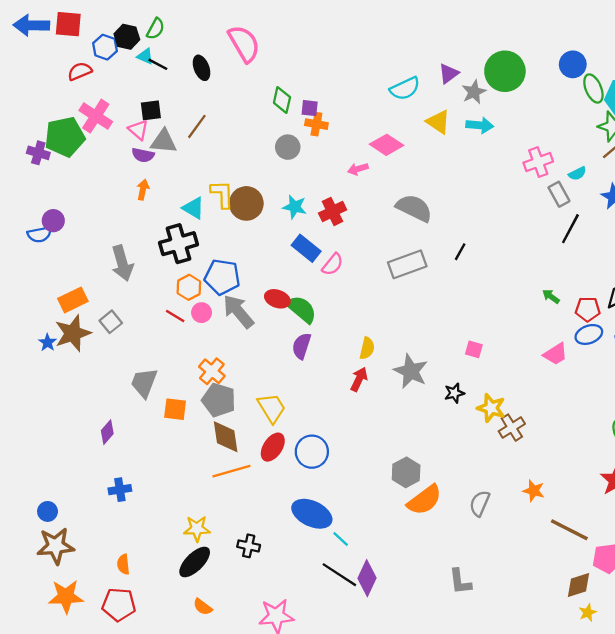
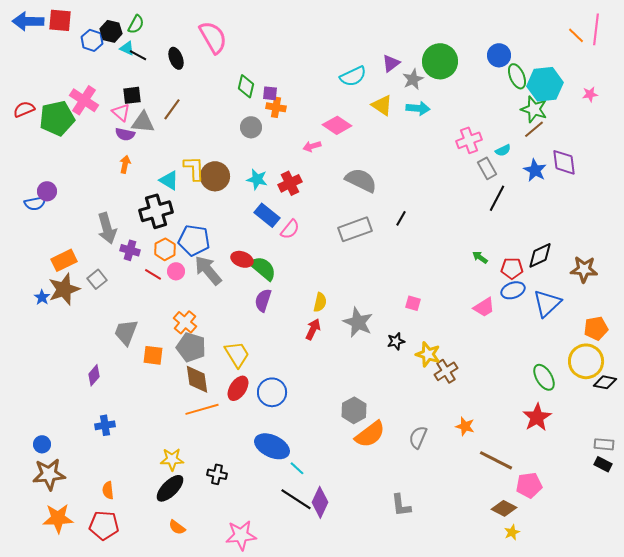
red semicircle: (80, 71) -> (24, 109), moved
purple cross: (38, 153) -> (130, 250), moved
brown diamond: (578, 585) -> (504, 508), turned 45

